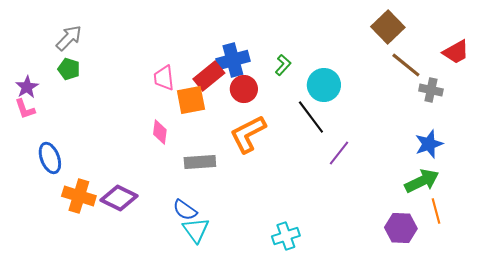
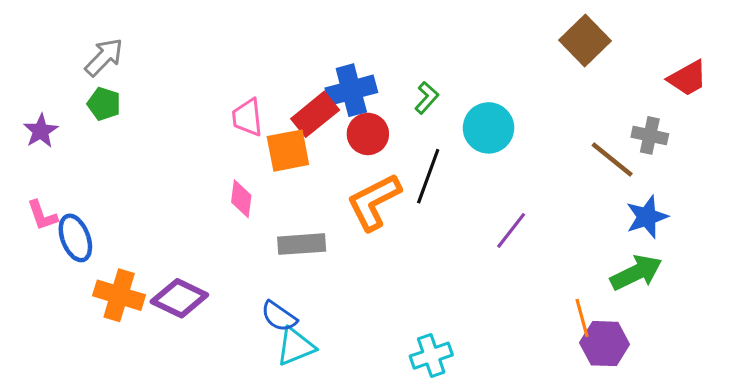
brown line: (406, 65) -> (612, 160), moved
pink L-shape: (25, 109) -> (42, 215), moved
black line: (311, 117) -> (428, 176), moved, turned 57
orange line: (436, 211) -> (582, 318), moved
cyan triangle: (196, 230) -> (296, 347), turned 44

